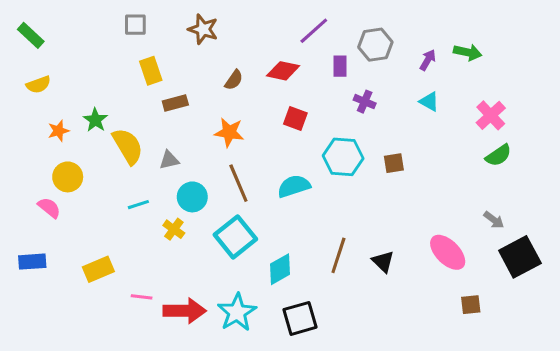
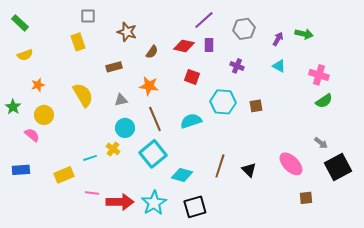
brown star: (203, 29) -> (127, 32), moved
purple rectangle: (340, 66) -> (209, 45), moved
yellow rectangle: (151, 71) -> (78, 42), moved
pink cross: (491, 115) -> (319, 75), turned -30
green star: (95, 120) -> (13, 107), moved
gray triangle: (169, 160) -> (121, 100), moved
cyan line: (138, 205) -> (90, 158), moved
cyan diamond: (280, 269) -> (182, 175), turned 45

